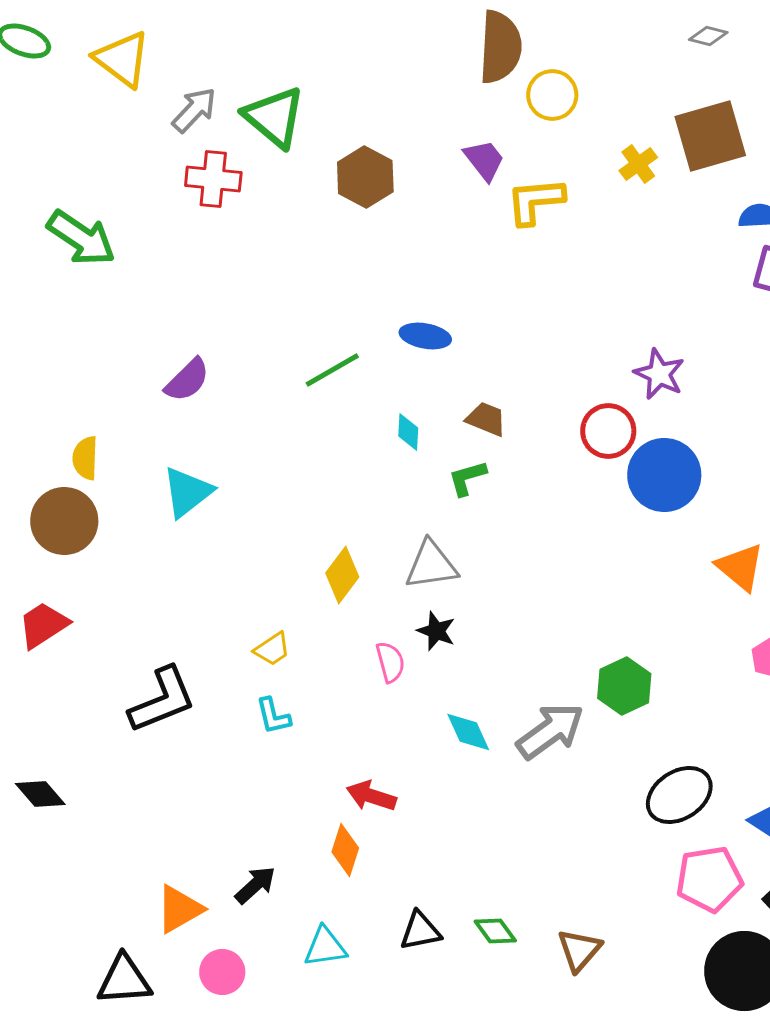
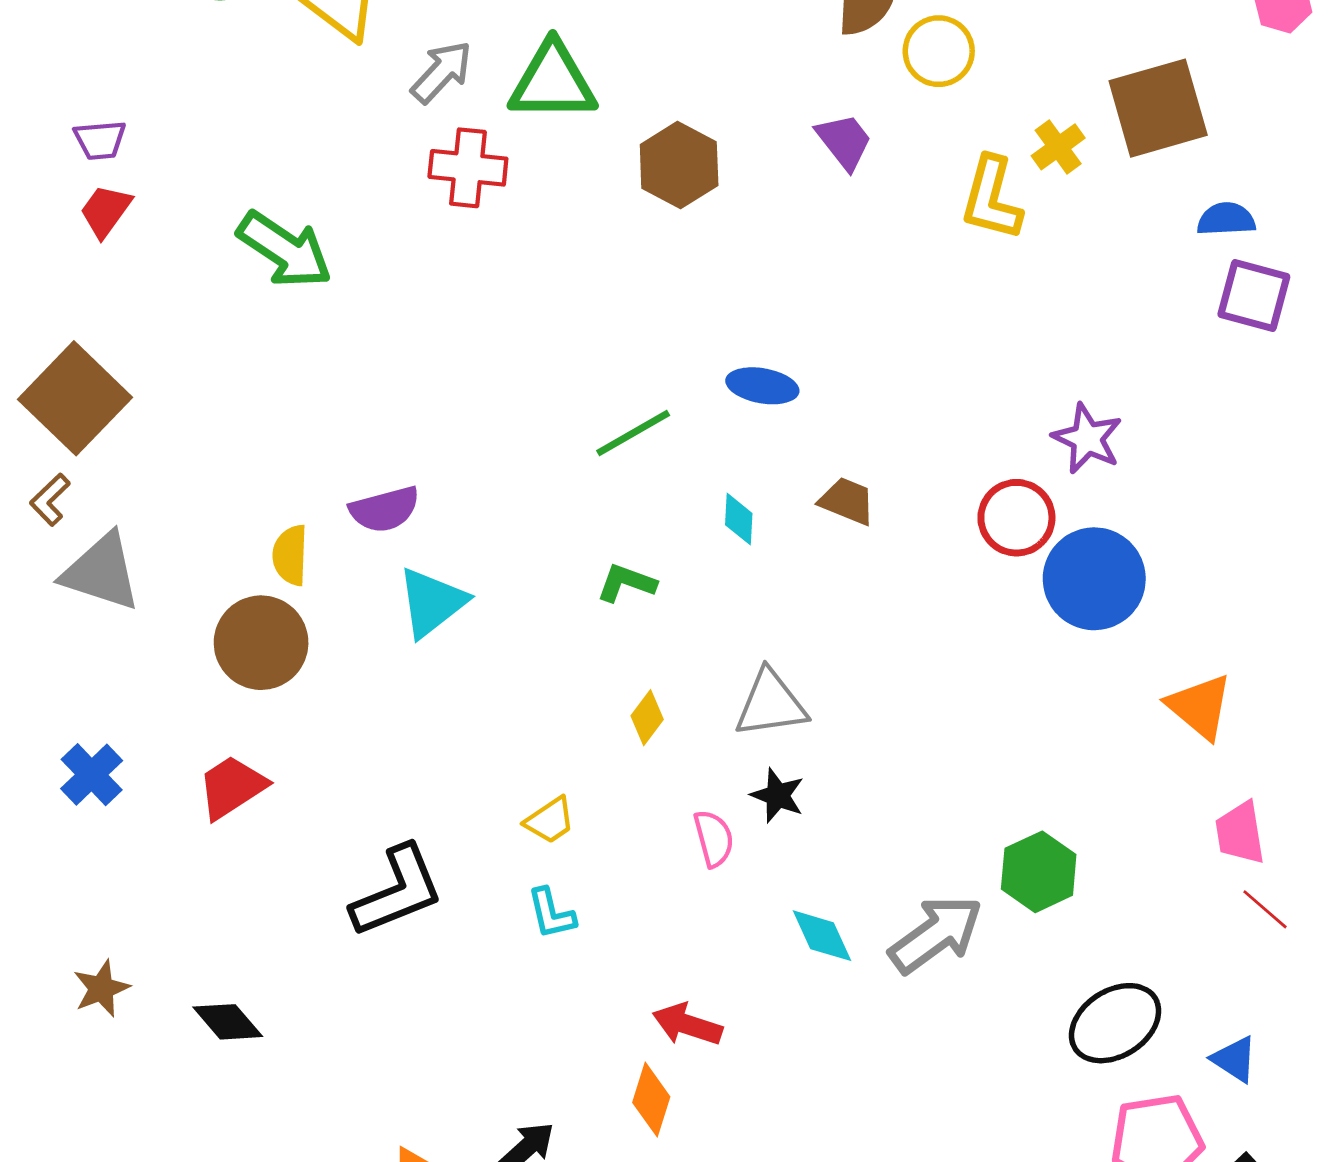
green triangle: (274, 117) -> (553, 82), turned -40
yellow L-shape: (535, 201) -> (991, 198), moved, turned -70
purple semicircle: (187, 380) -> (385, 509), moved, turned 30
green L-shape: (467, 478) -> (626, 583), moved, turned 36
yellow diamond: (342, 575) -> (647, 718), size x0.7

